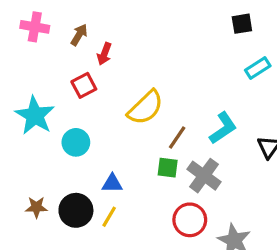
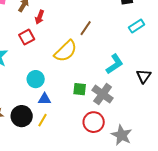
brown line: (177, 138) -> (86, 28), moved
cyan circle: (76, 142) -> (36, 79), moved

